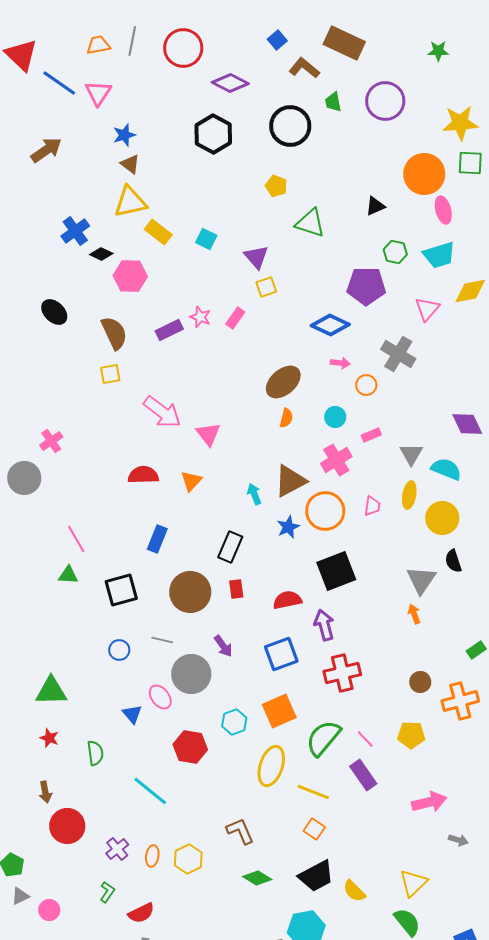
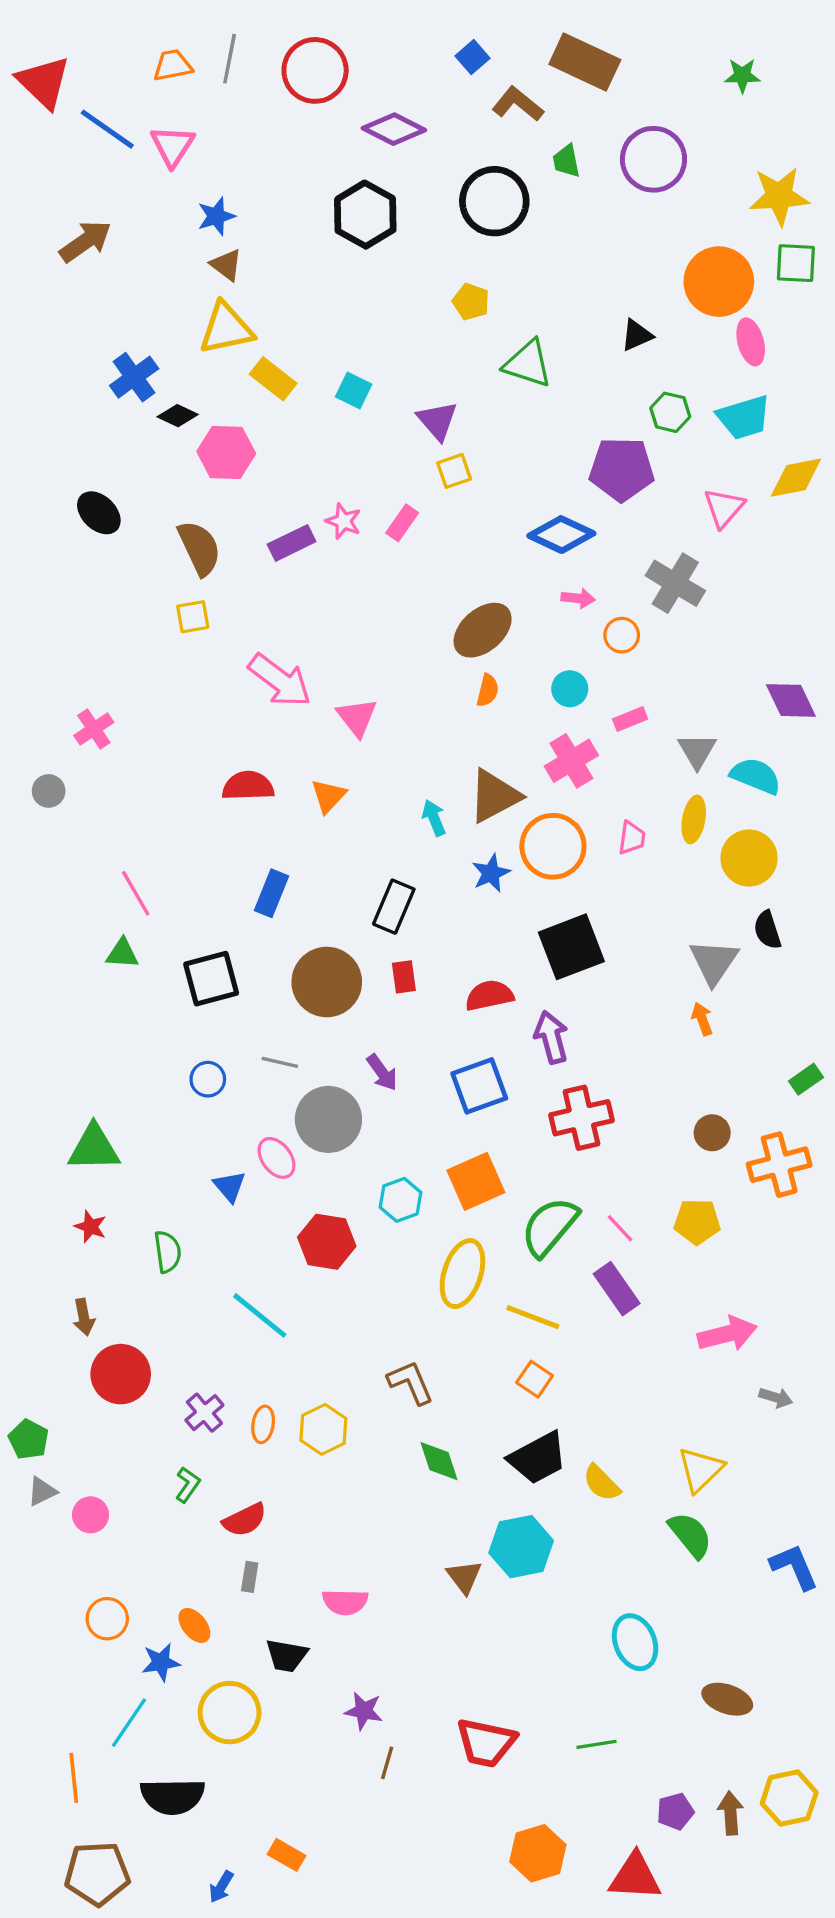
gray circle: (24, 478) -> (49, 791), size x0.6
green diamond: (257, 878) -> (439, 1461), turned 40

